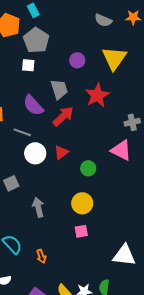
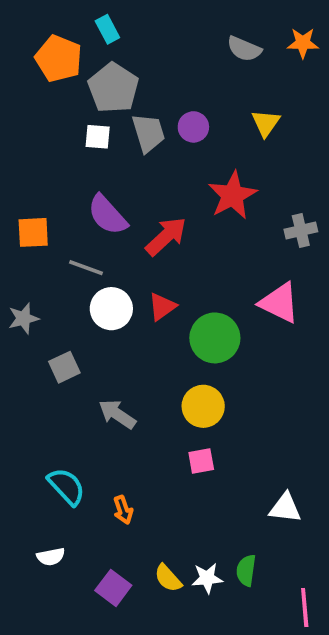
yellow triangle: (114, 58) -> (266, 123), size x0.6
gray trapezoid: (59, 89) -> (148, 133), moved
gray cross: (132, 122) -> (301, 230), moved
green circle: (88, 168) -> (215, 338), size x1.6
gray arrow: (38, 207) -> (117, 414), turned -42
white triangle: (124, 255) -> (285, 508), size x0.7

